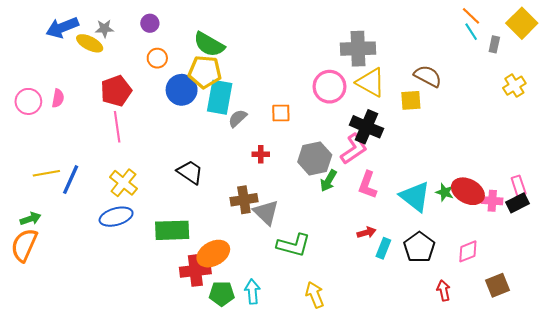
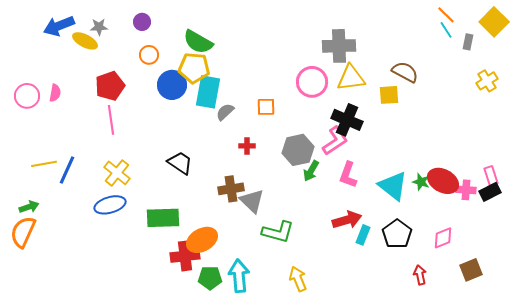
yellow triangle: (371, 82) -> (351, 78), turned -36
red arrow: (366, 232) -> (347, 220), size x1.6
cyan arrow: (252, 292) -> (239, 276), size x1.4

